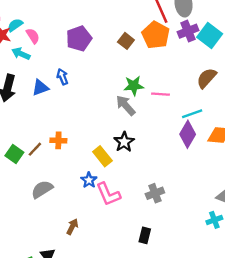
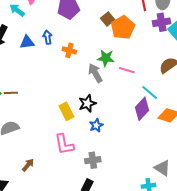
orange pentagon: (156, 35) -> (123, 28), moved
cyan line: (192, 114) -> (150, 92), turned 48
orange cross: (58, 140) -> (69, 50), moved
brown line: (35, 149) -> (11, 93), turned 32
blue star: (89, 180) -> (96, 125), moved
gray cross: (155, 193) -> (93, 160), moved

